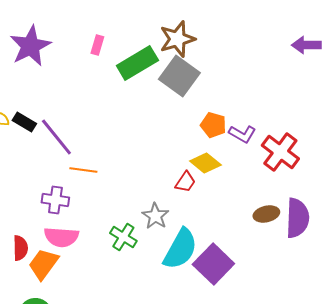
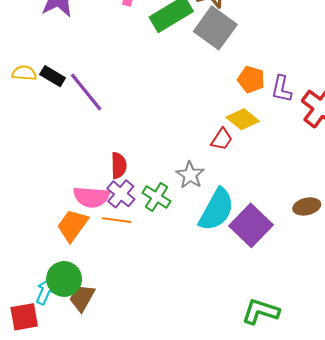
purple L-shape: (242, 134) -> (282, 89), turned 72
orange line: (83, 170) -> (117, 220), moved
purple cross: (55, 200) -> (121, 194), moved, turned 32
brown ellipse: (266, 214) -> (307, 206), moved
red semicircle: (20, 248) -> (119, 166), moved

